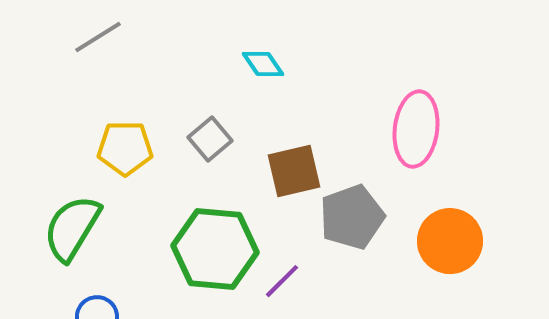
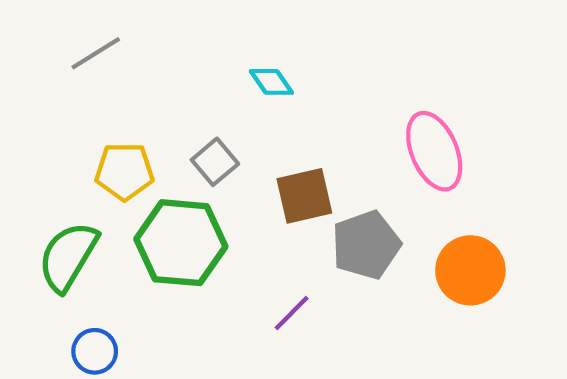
pink ellipse: (416, 129) -> (434, 151), turned -30
green hexagon: (215, 249) -> (181, 243), moved

